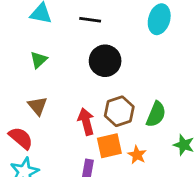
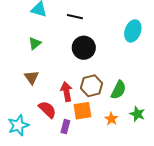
cyan ellipse: (159, 19) -> (133, 31), moved
red semicircle: (21, 138) -> (47, 110), moved
orange star: (137, 155) -> (111, 119), moved

